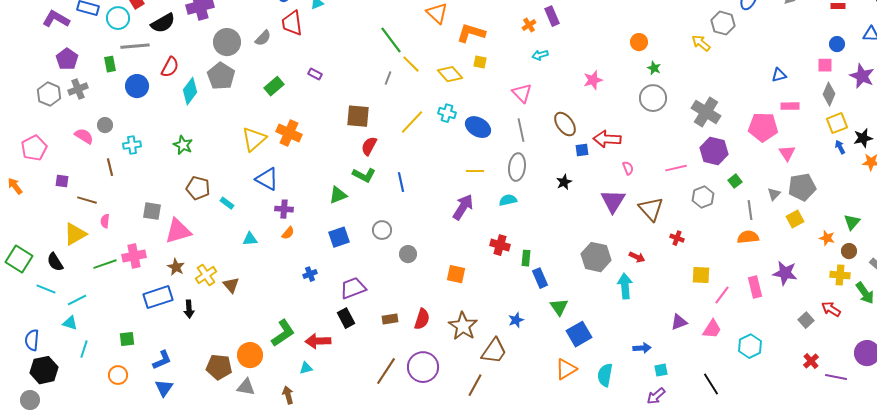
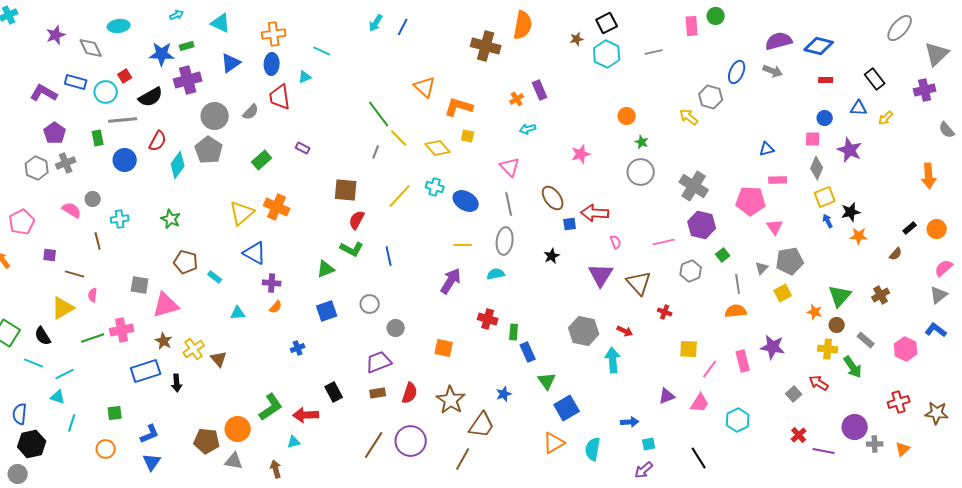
green triangle: (852, 222) -> (840, 296), size x1.4
purple trapezoid: (353, 288) -> (379, 362), moved

